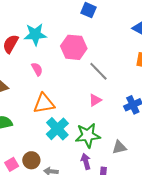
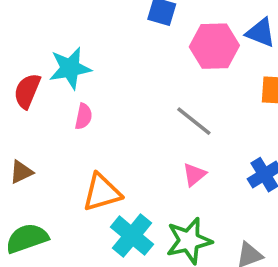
pink hexagon: (74, 47) -> (214, 46), moved
pink semicircle: (37, 69) -> (84, 116), moved, turned 48

